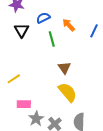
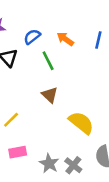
brown triangle: (64, 68) -> (50, 95), moved
pink rectangle: (24, 104) -> (18, 152), moved

